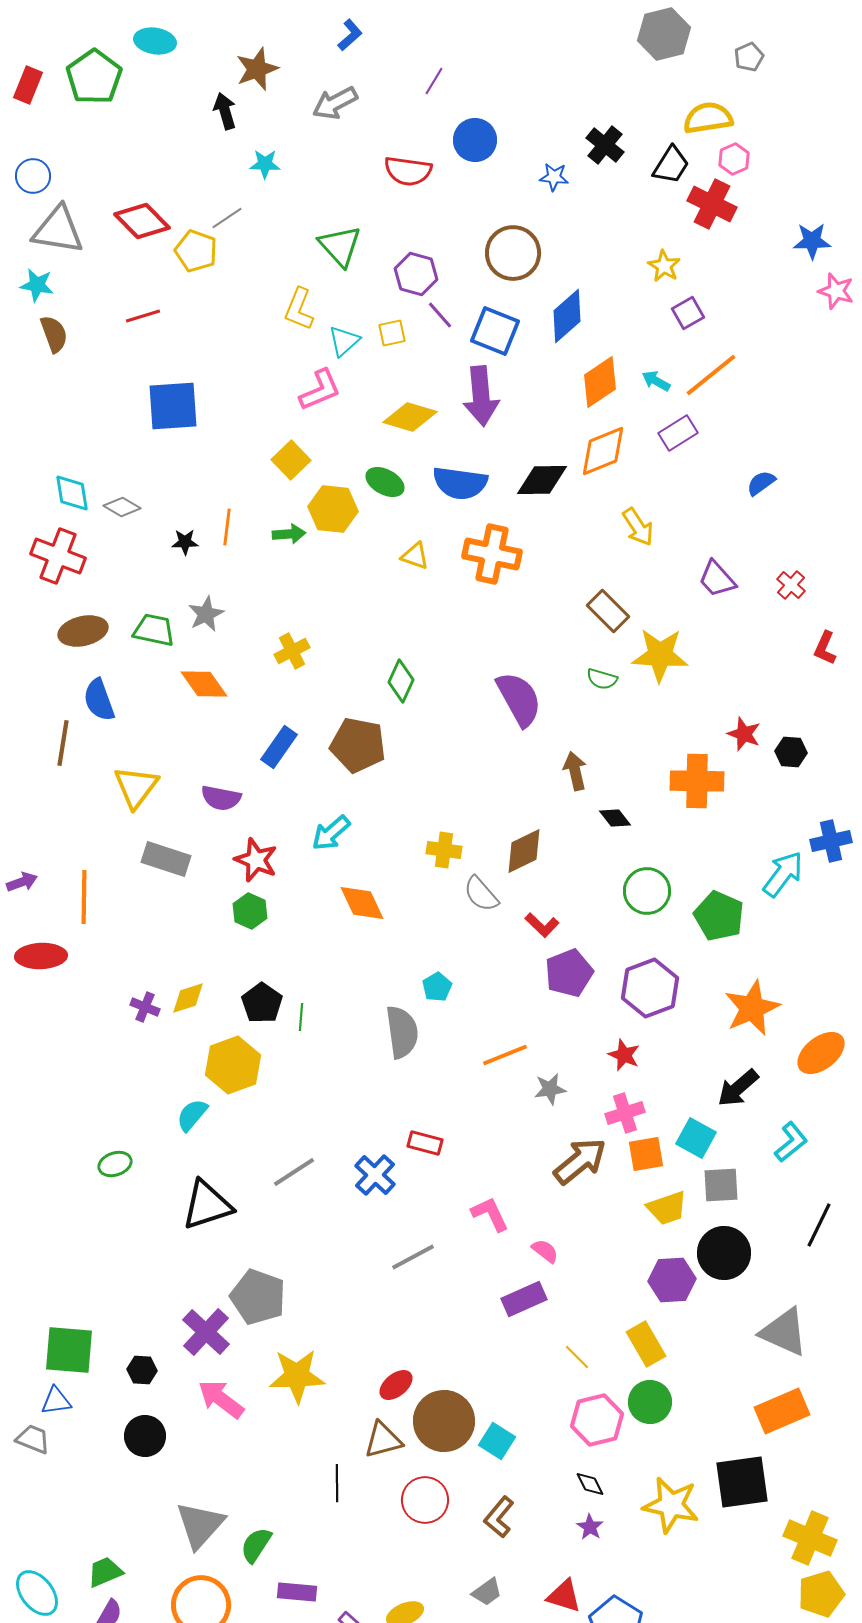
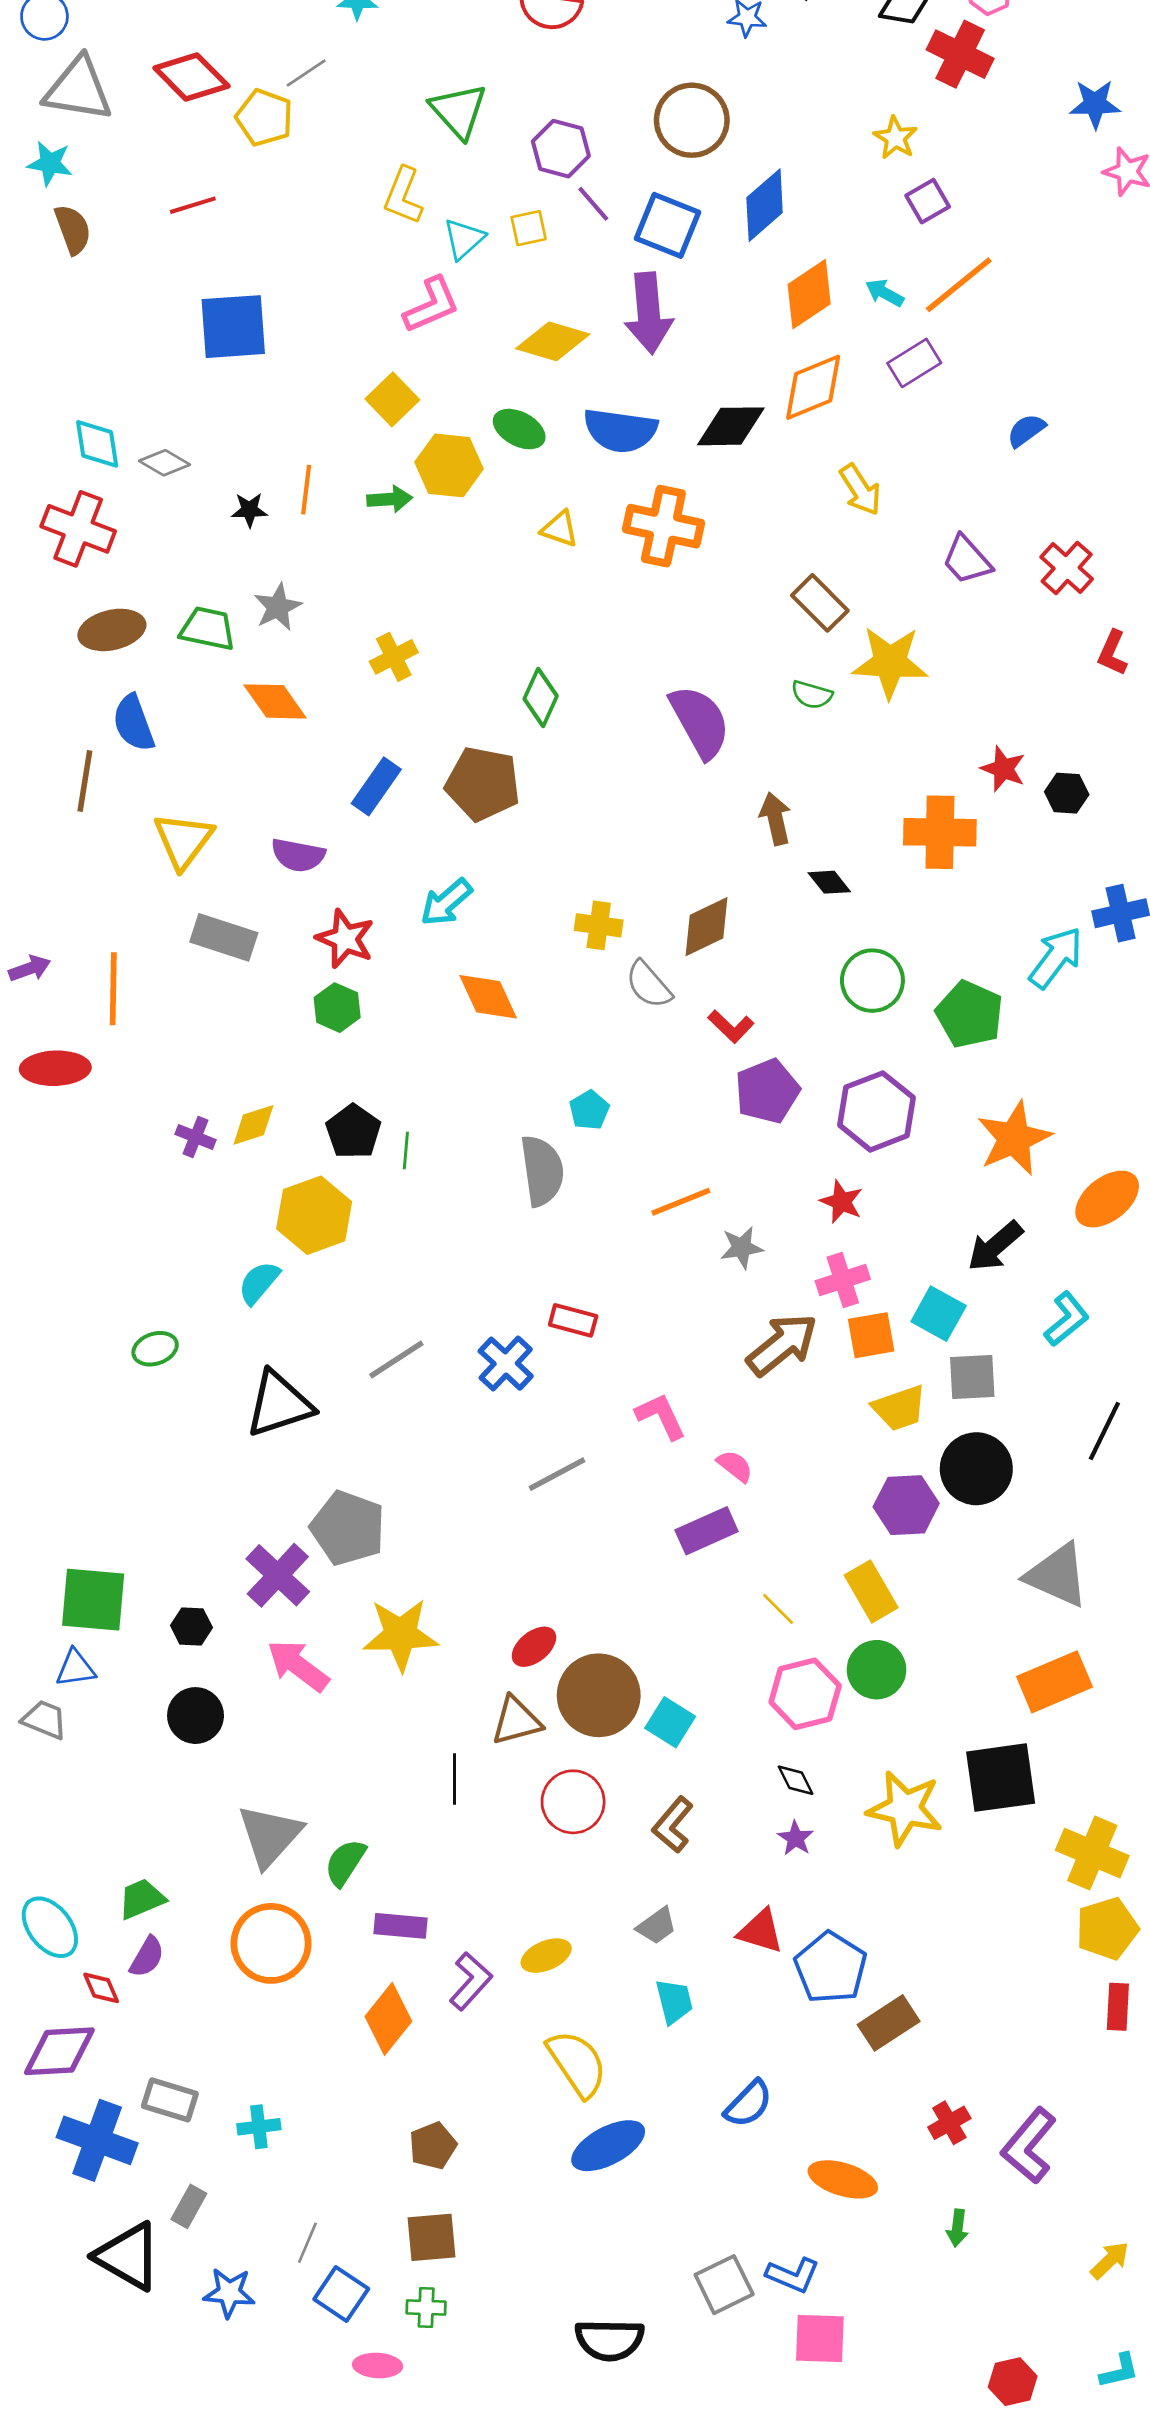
red cross: (791, 585) -> (1067, 568), size x1.4

